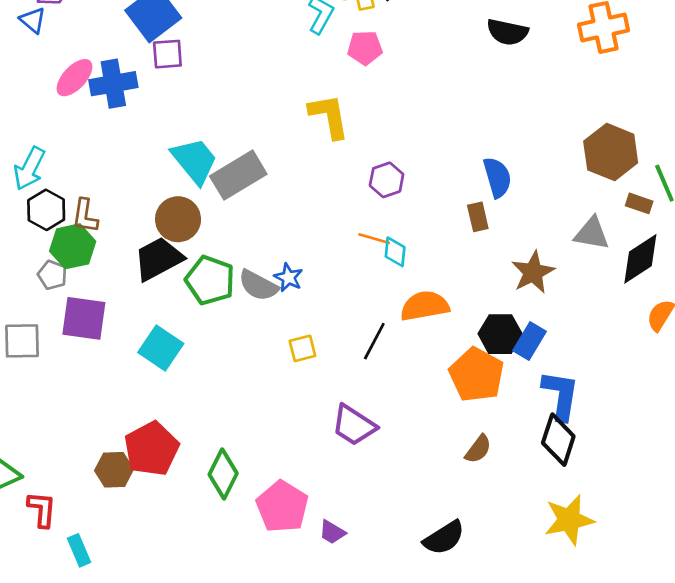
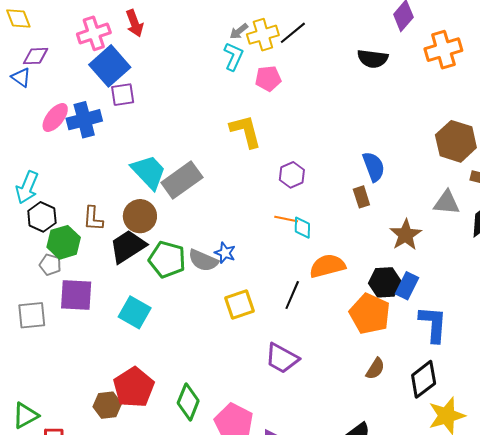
brown L-shape: (85, 216) -> (93, 218), moved
yellow square: (302, 348) -> (239, 304), size x1.4
black diamond: (558, 440) -> (424, 379), moved, turned 39

